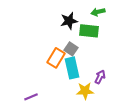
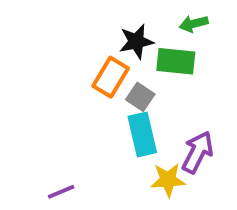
orange rectangle: (56, 58) -> (111, 77), moved
purple arrow: (100, 77) -> (198, 152), size x1.5

